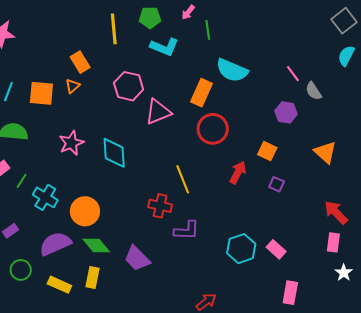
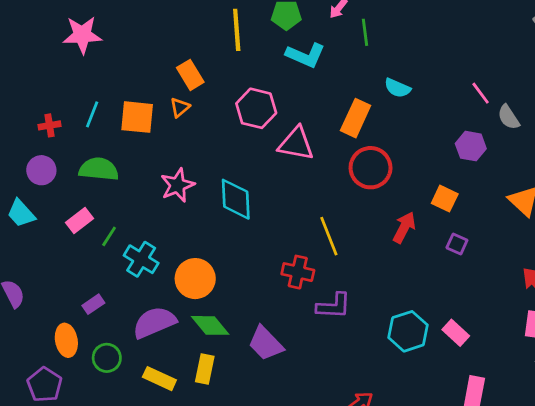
cyan semicircle: (232, 70) -> (397, 88), size x0.6
pink triangle: (158, 112) -> (296, 144), turned 32

